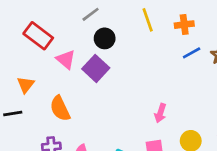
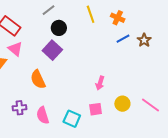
orange cross: (184, 25) -> (118, 18), turned 32
pink triangle: (66, 60) -> (15, 49), moved
orange semicircle: (60, 108) -> (38, 79), moved

